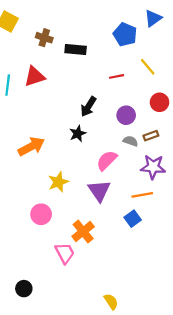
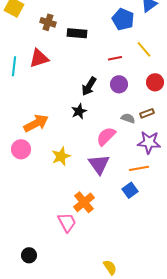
purple circle: (126, 115) -> (119, 84), moved
pink circle: (41, 214) -> (21, 149), moved

